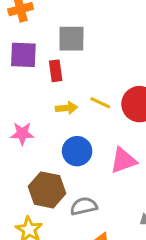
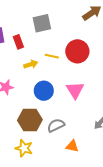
gray square: (71, 39) -> (42, 23), moved
pink triangle: (123, 161) -> (75, 90), turned -30

